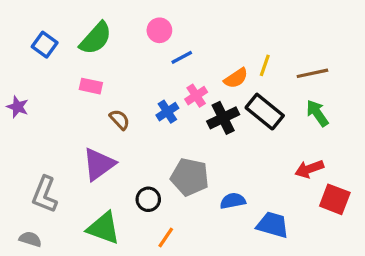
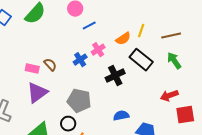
pink rectangle: (91, 86) -> (32, 69), moved
black cross: (223, 118) -> (115, 76), moved
gray pentagon: (190, 177) -> (79, 101), moved
black circle: (148, 199) -> (68, 124), moved
red square: (335, 199) -> (185, 115), turned -30

